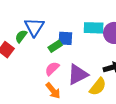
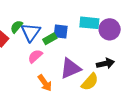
blue triangle: (34, 27) -> (31, 32), moved
pink semicircle: (52, 69) -> (35, 56), moved

